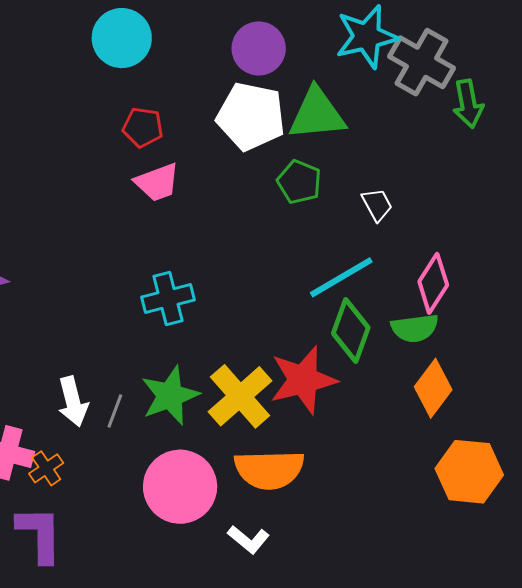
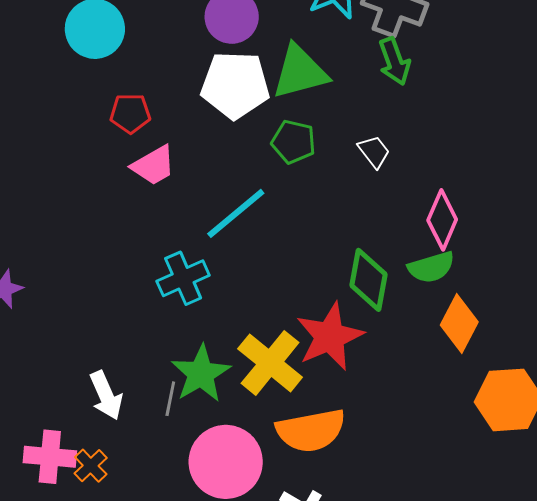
green arrow: (468, 104) -> (394, 61), moved
cyan line: (341, 277) -> (236, 213), moved
gray line: (115, 411) -> (170, 399), moved

